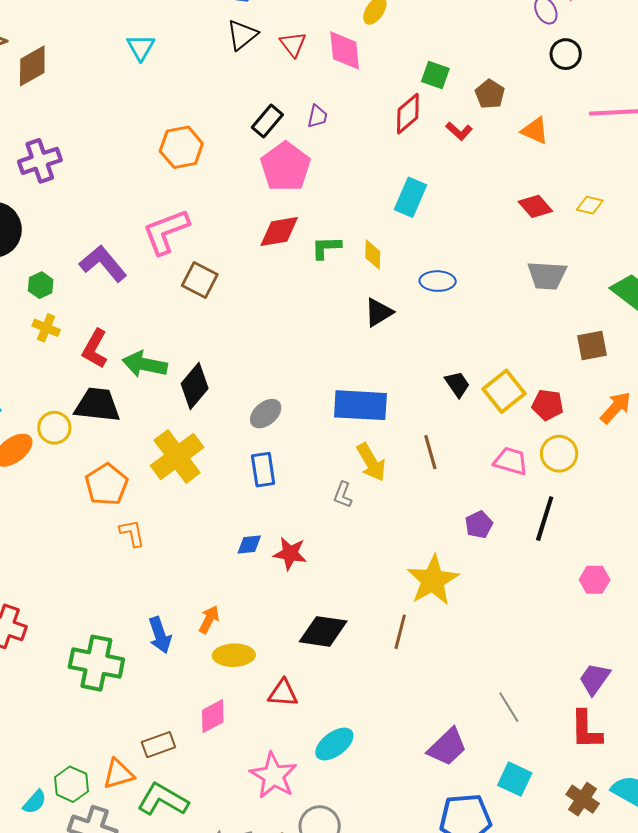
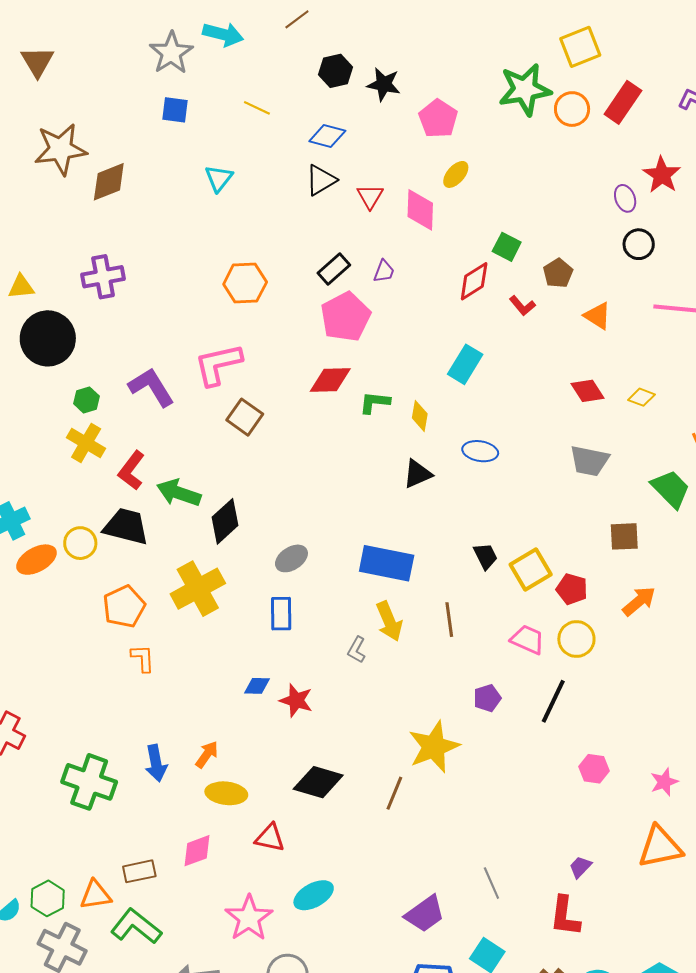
yellow cross: (46, 328) -> (86, 443), size x1.4
purple trapezoid: (595, 679) -> (580, 867), size x0.7

